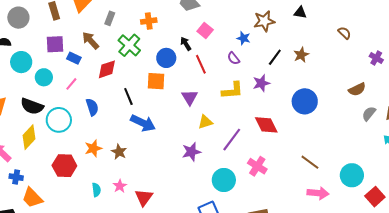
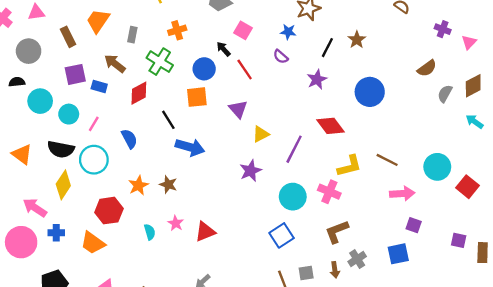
pink line: (71, 84) -> (94, 124), moved
yellow L-shape: (232, 90) -> (349, 166), moved
pink cross: (257, 166) -> (329, 192), moved
red triangle: (144, 197) -> (205, 232), turned 42
orange trapezoid: (32, 198) -> (93, 243), moved

